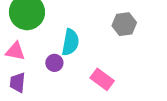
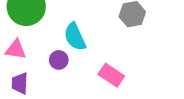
cyan semicircle: (70, 42) -> (75, 37), turned 148

